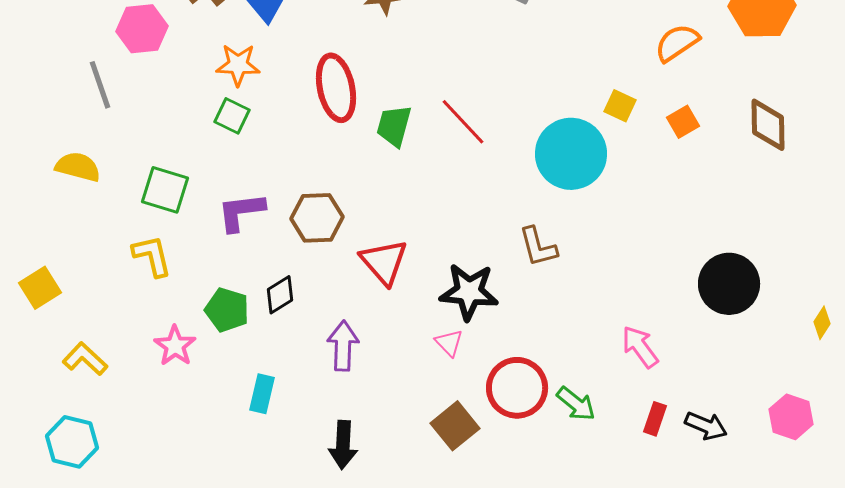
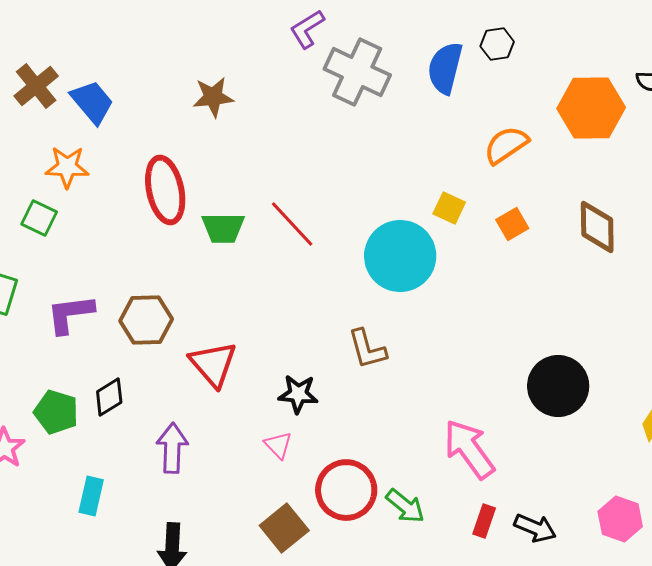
green square: (232, 116) -> (39, 218), moved
green trapezoid: (394, 126) -> (223, 228), turned -105
black star: (469, 292) -> (298, 394), size x0.7
pink arrow: (640, 347) -> (469, 449), size x1.4

